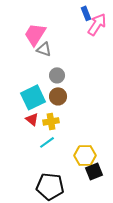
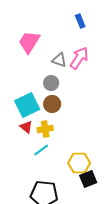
pink arrow: (97, 24) -> (79, 58), moved
gray triangle: (44, 49) -> (59, 60), moved

